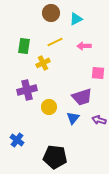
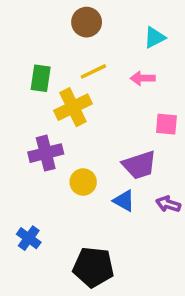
cyan triangle: (76, 19) -> (155, 37), moved
yellow cross: (43, 63) -> (73, 107), size x1.5
blue triangle: (73, 118) -> (124, 201), turned -40

